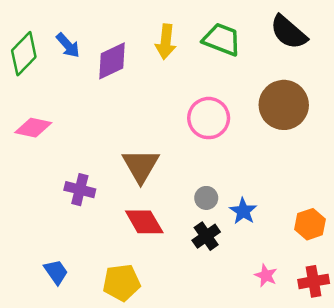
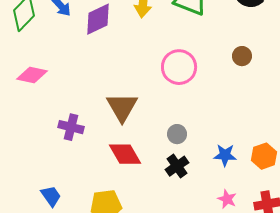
brown circle: (284, 105) -> (242, 56), size x0.5
blue star: (243, 211) -> (225, 155), moved, turned -30

